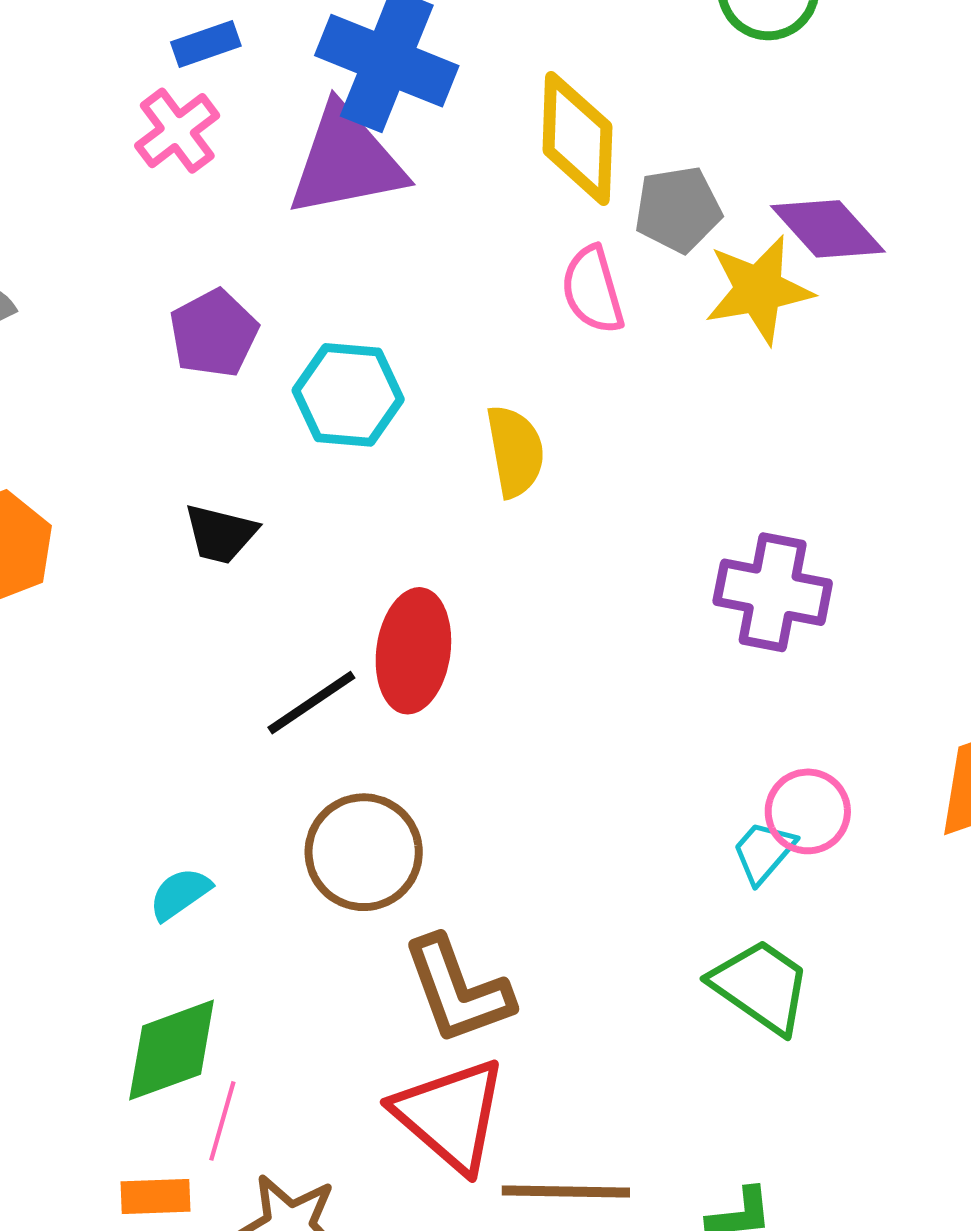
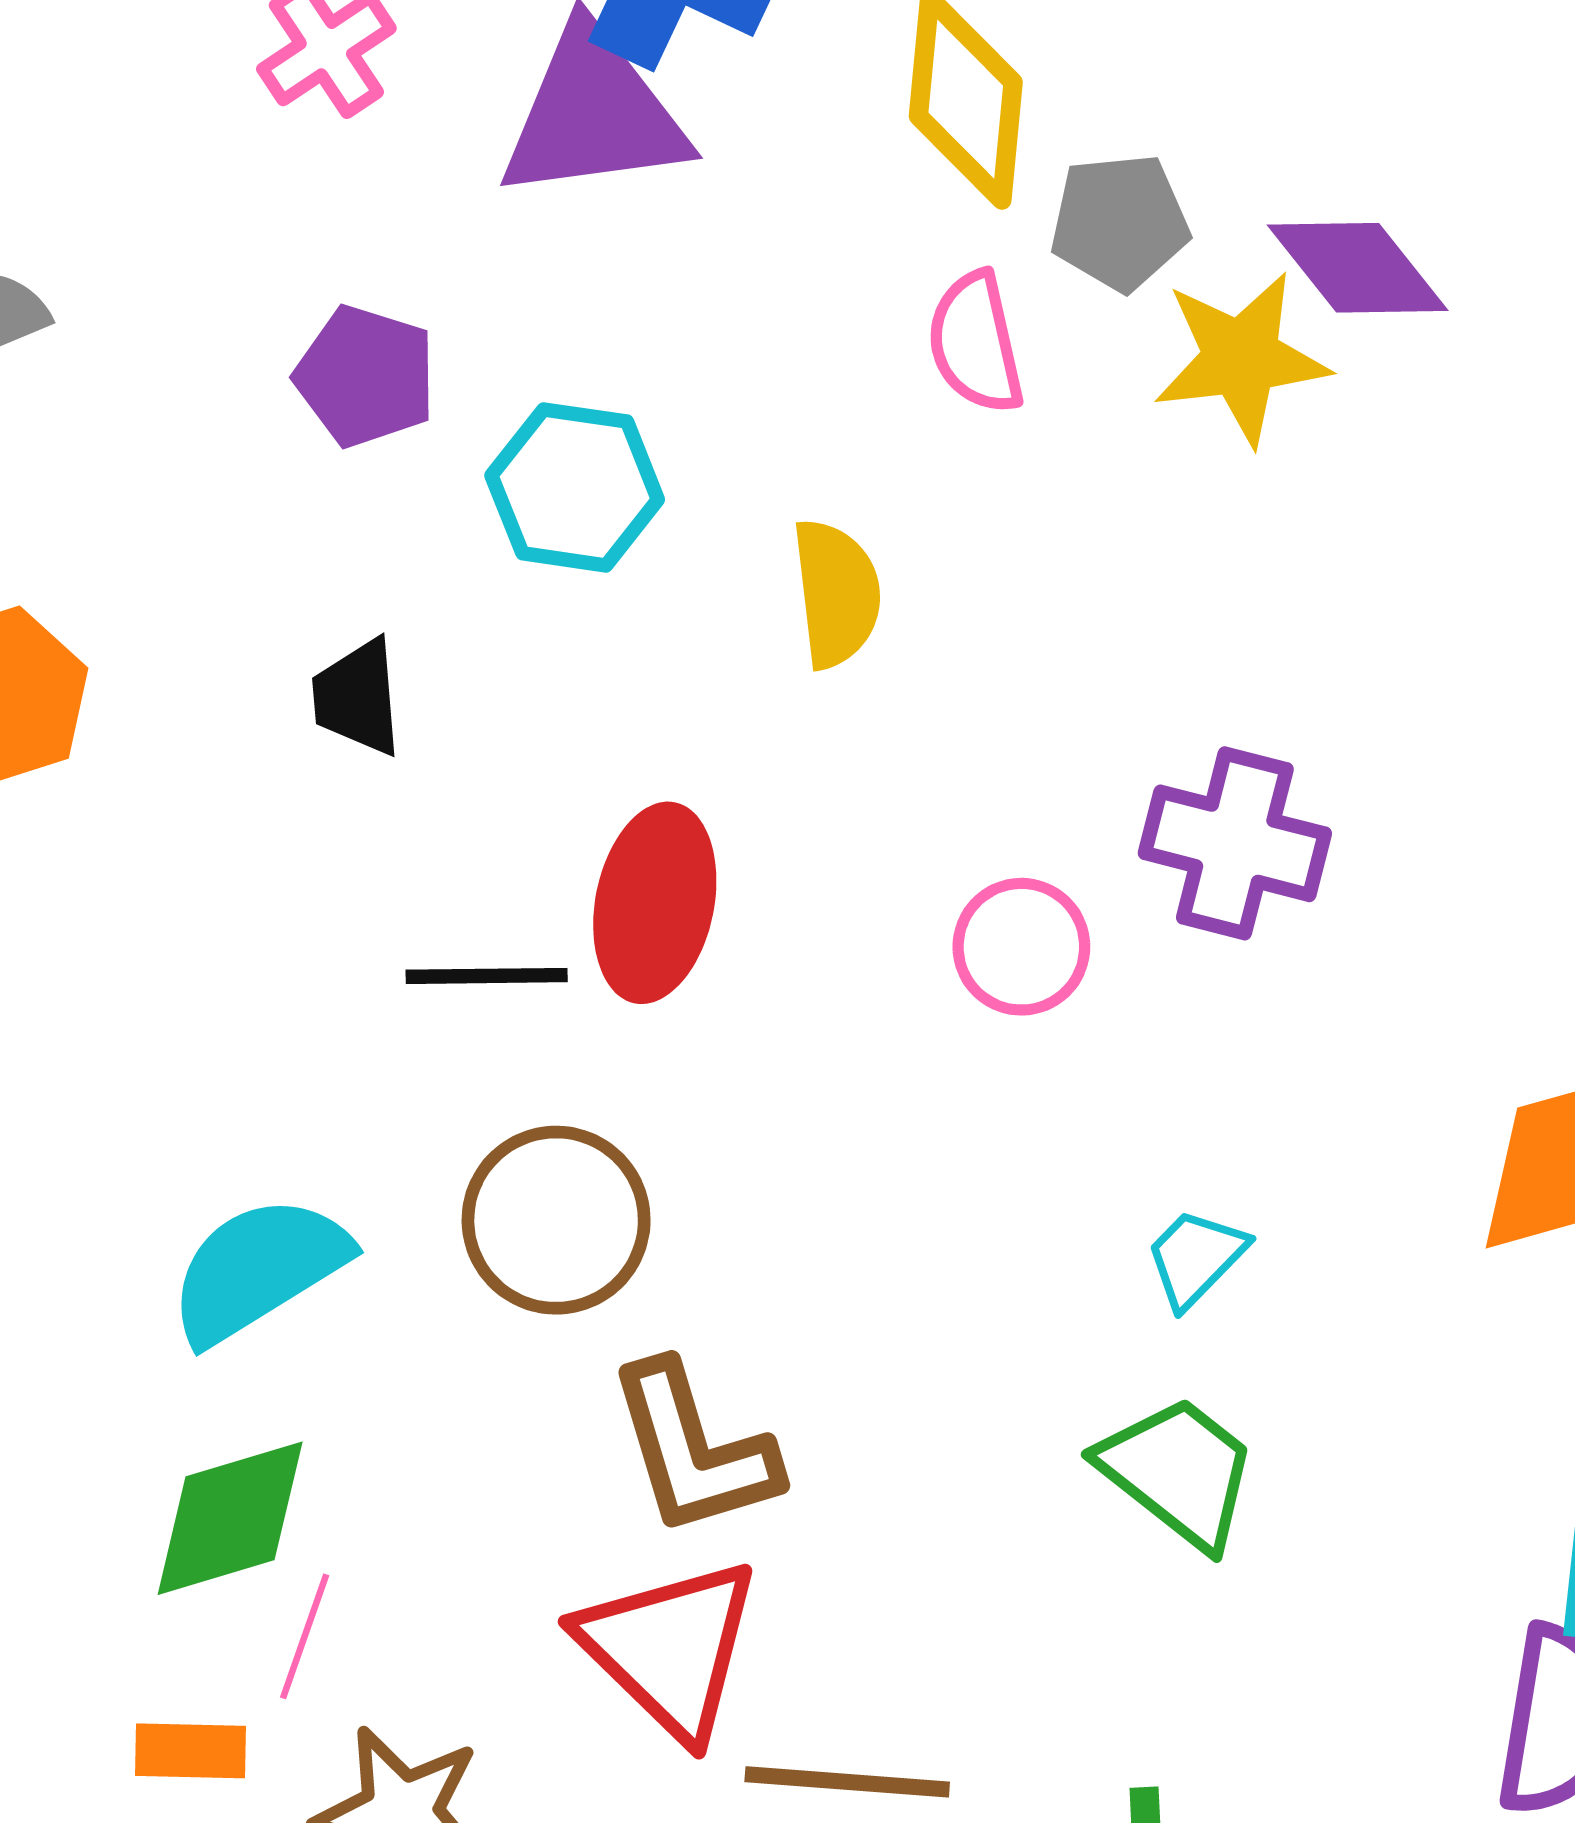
purple pentagon: (214, 333) -> (366, 376), turned -30
black trapezoid: (221, 534) -> (357, 697), turned 68
black line: (311, 703) -> (487, 976), turned 30
pink circle: (808, 811) -> (1021, 947), moved
cyan semicircle: (180, 894) -> (258, 1269), size x1.8

